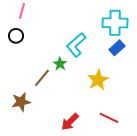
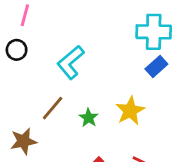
cyan L-shape: (76, 45) -> (71, 62), moved
green star: (60, 64) -> (89, 118), moved

